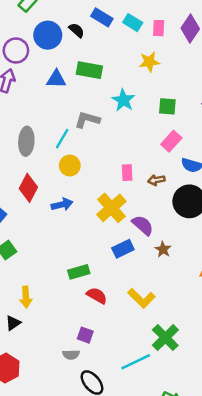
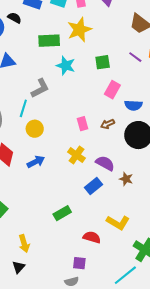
yellow star: (149, 62) -> (79, 30), size x1.4
green rectangle: (89, 70) -> (49, 41), moved
gray L-shape: (87, 120) -> (40, 88), turned 150
yellow cross: (111, 208) -> (76, 155), size x0.7
red semicircle: (97, 296) -> (92, 237), moved

